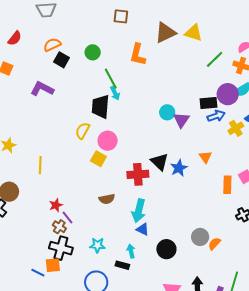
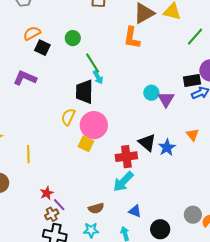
orange L-shape: (138, 55) -> (132, 38), moved
pink circle: (108, 141) -> (94, 125), size x1.4
brown semicircle: (107, 199) -> (96, 208), moved
cyan arrow: (139, 211) -> (123, 182), moved, turned 35
brown cross: (59, 227) -> (52, 214), turned 32

